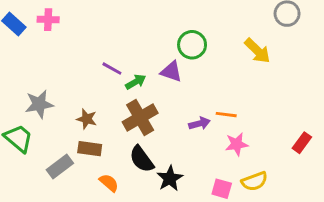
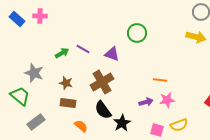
yellow arrow: (257, 51) -> (196, 37), moved, turned -30
purple triangle: (171, 71) -> (112, 54), moved
green arrow: (136, 82) -> (62, 53), moved
gray star: (39, 104) -> (34, 73), turned 30
purple arrow: (199, 123) -> (146, 102), moved
gray rectangle: (60, 166) -> (36, 122), moved

